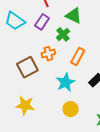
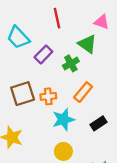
purple rectangle: (42, 22) -> (43, 54), moved
orange cross: (48, 54) -> (48, 96), moved

